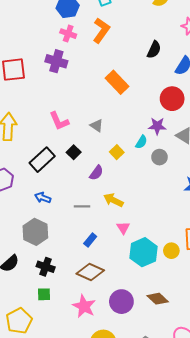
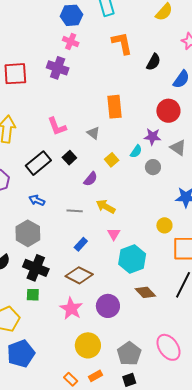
orange L-shape: (101, 30) -> (122, 43), moved, turned -50
orange rectangle: (117, 82) -> (114, 107), moved, turned 35
yellow circle: (171, 251) -> (164, 225), moved
black cross: (46, 267) -> (36, 268), size x1.4
brown diamond: (158, 299) -> (145, 292), moved

